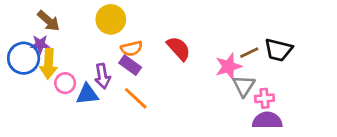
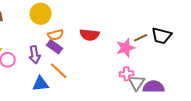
red semicircle: (179, 48) -> (90, 35), turned 138
gray triangle: (244, 86) -> (137, 83), moved
blue triangle: (87, 94) -> (41, 84), moved
pink cross: (264, 98) -> (127, 74), moved

